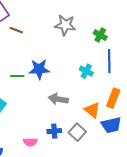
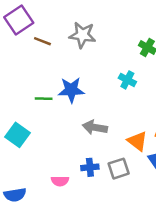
gray star: (65, 25) -> (82, 35), moved
cyan cross: (86, 71) -> (127, 80), moved
gray square: (77, 132) -> (119, 169), turned 30

